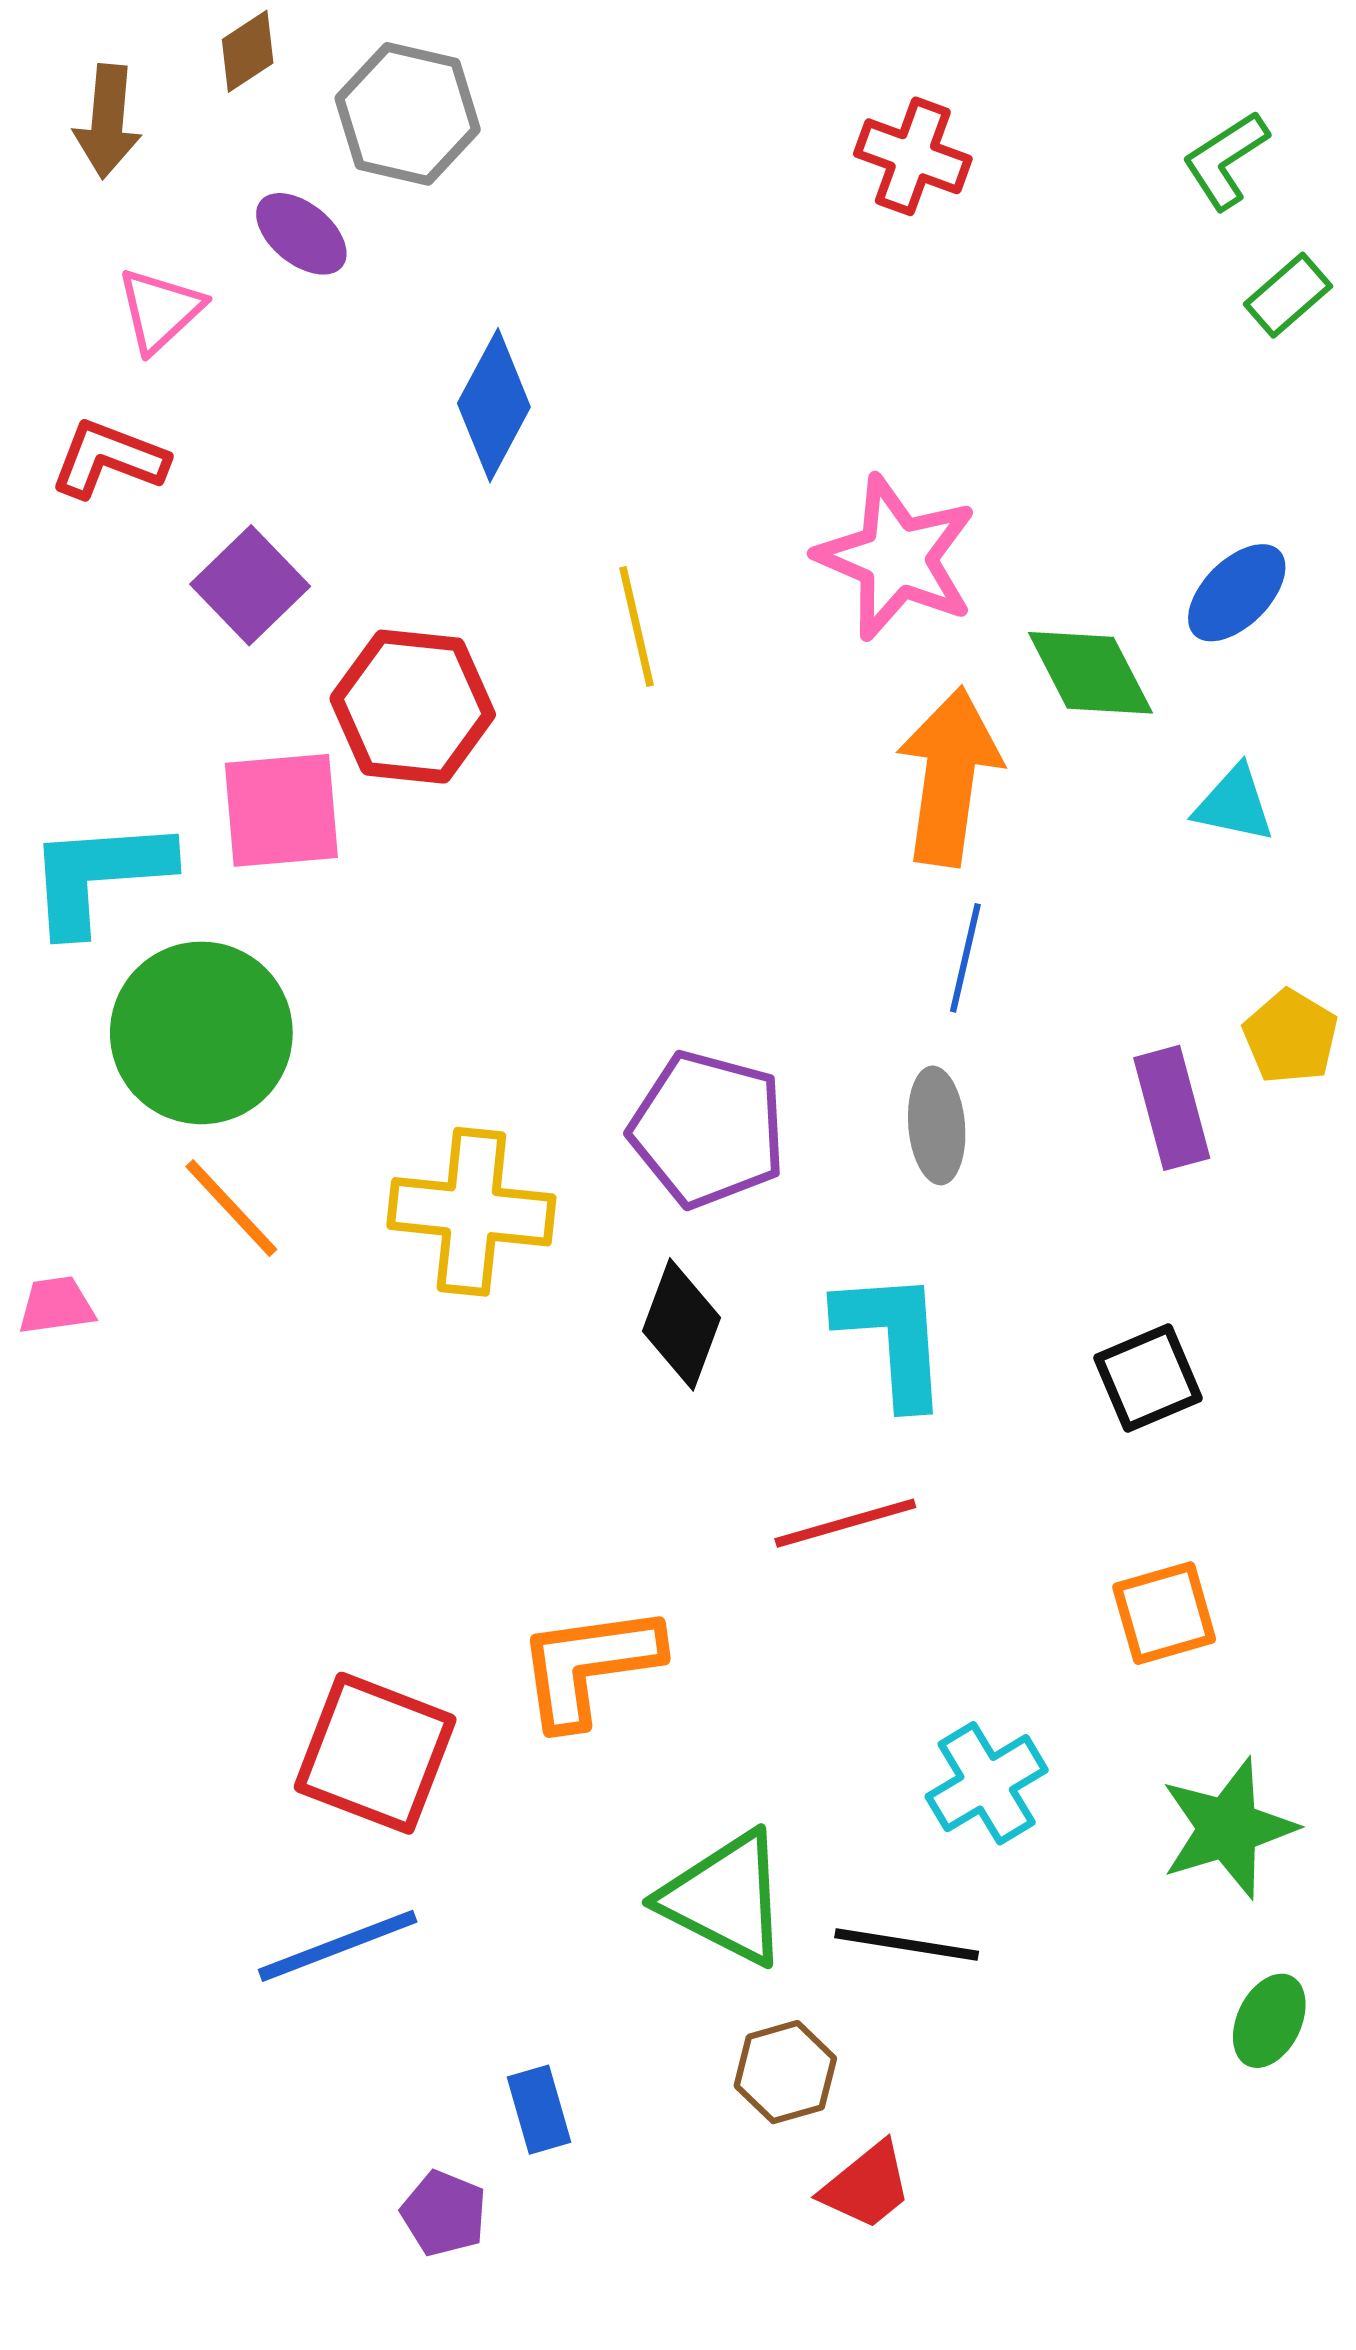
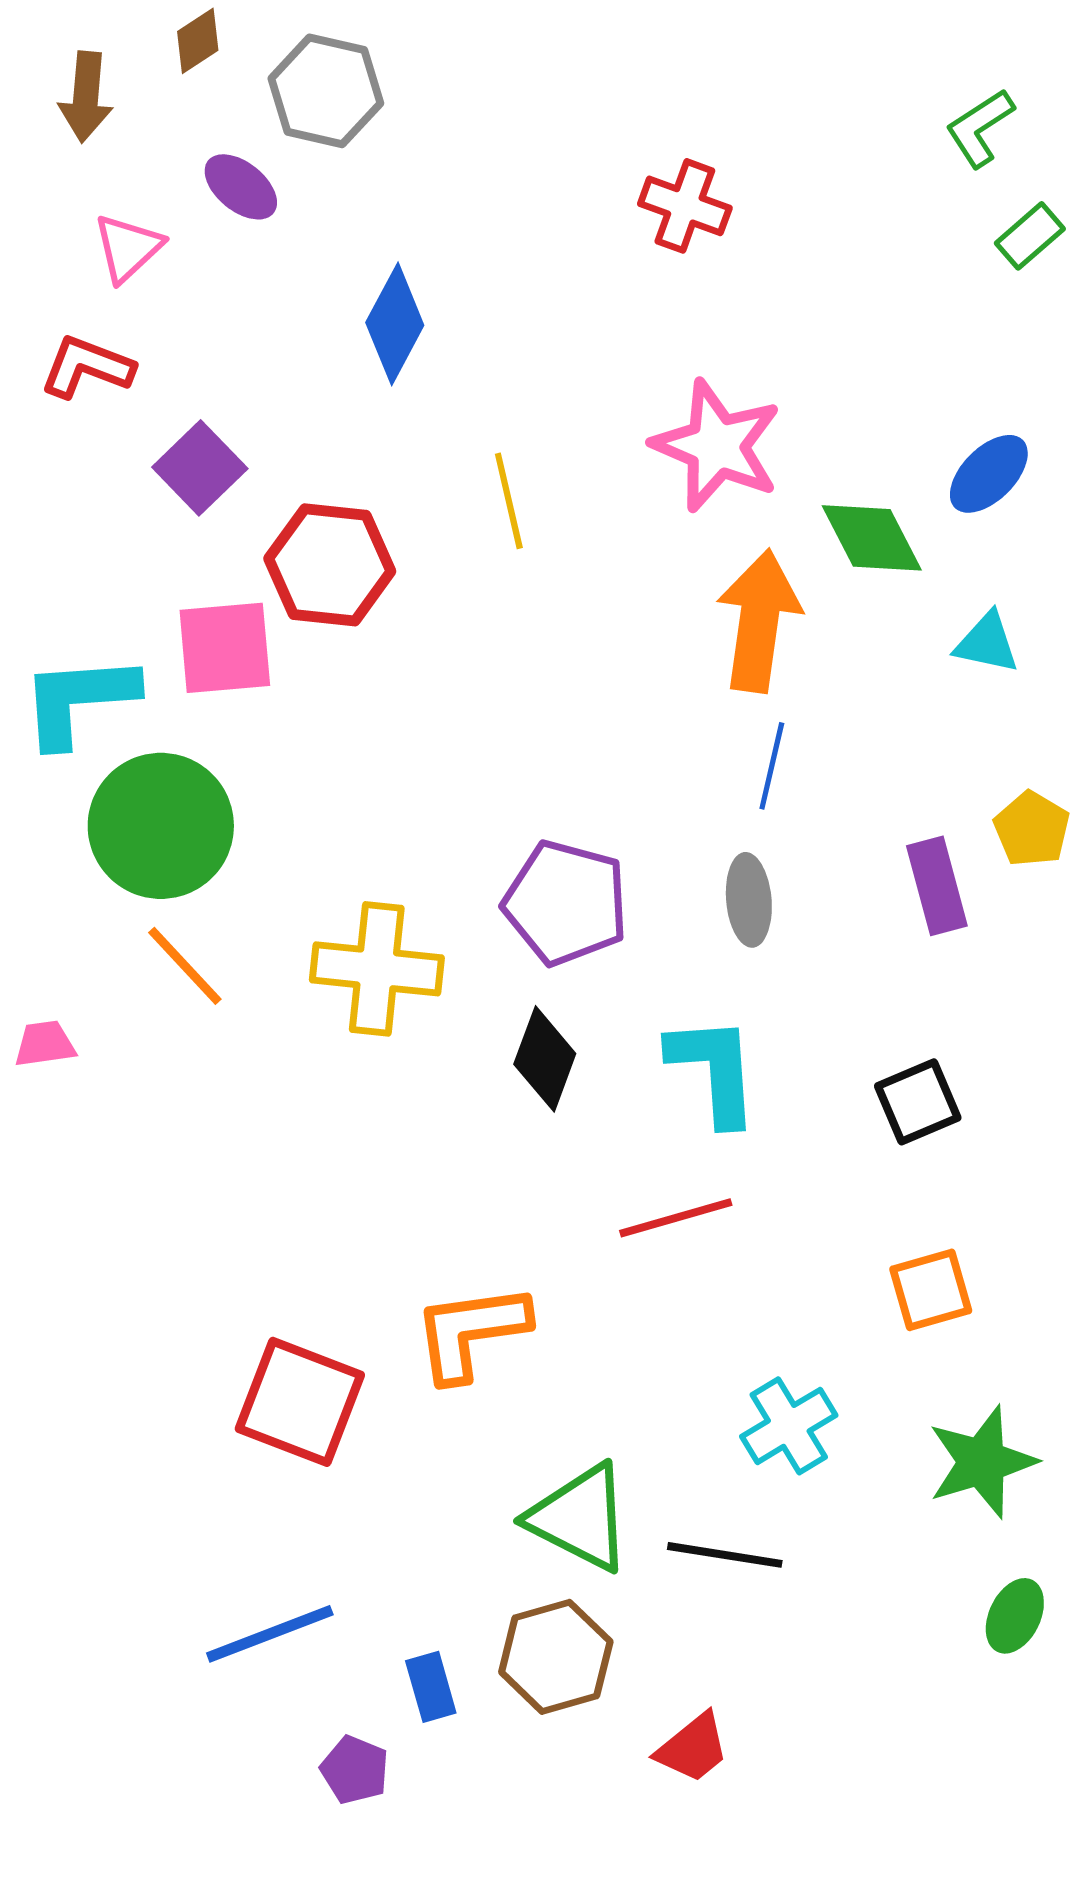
red cross: (913, 156) -> (685, 206), moved
blue line: (338, 1946) -> (270, 1634), moved
brown hexagon: (785, 2072) -> (556, 1657), moved, size x1.4

